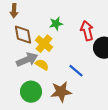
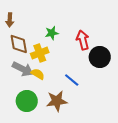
yellow cross: (44, 44) -> (40, 53), turned 30
gray arrow: (27, 60) -> (23, 69), turned 50

